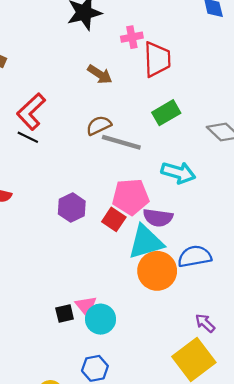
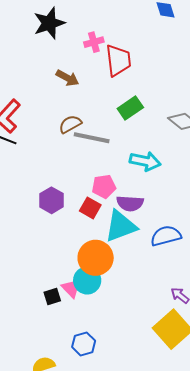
pink pentagon: (131, 197) -> (104, 186), size x0.7
orange circle: (157, 271) -> (96, 258), moved
cyan circle: (101, 319) -> (87, 280), moved

